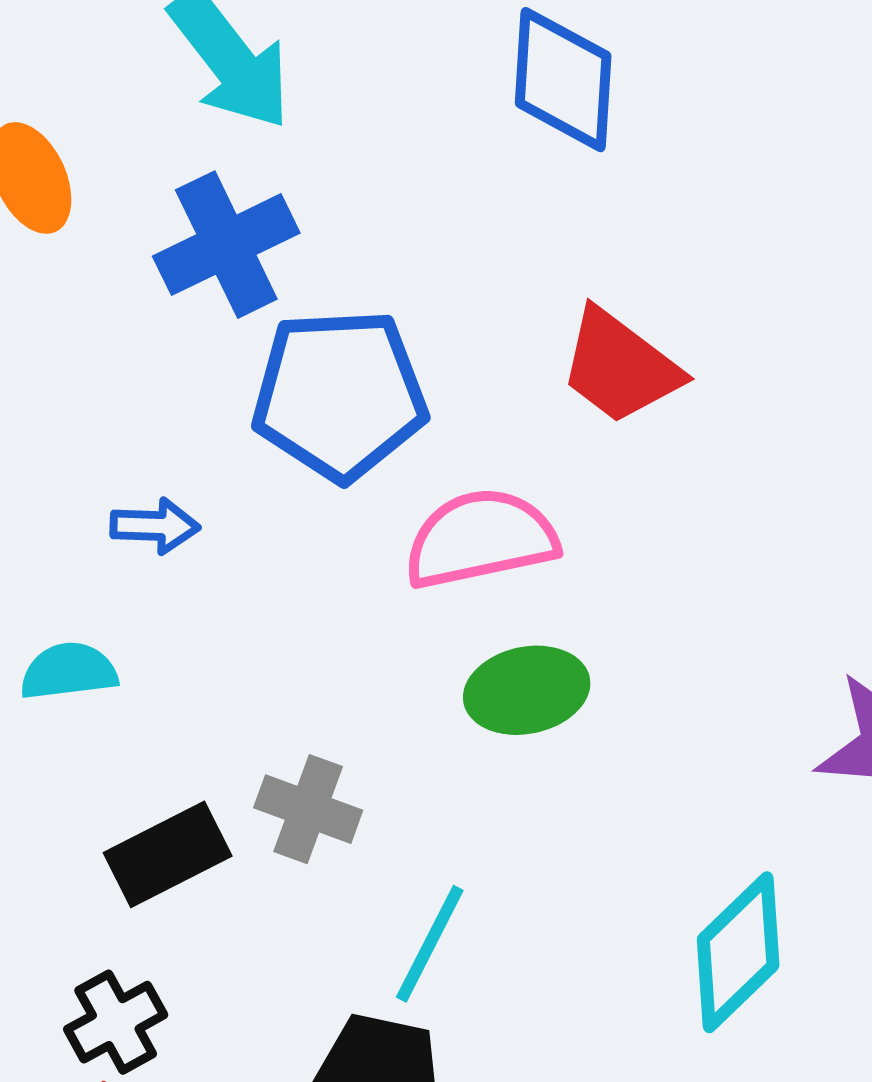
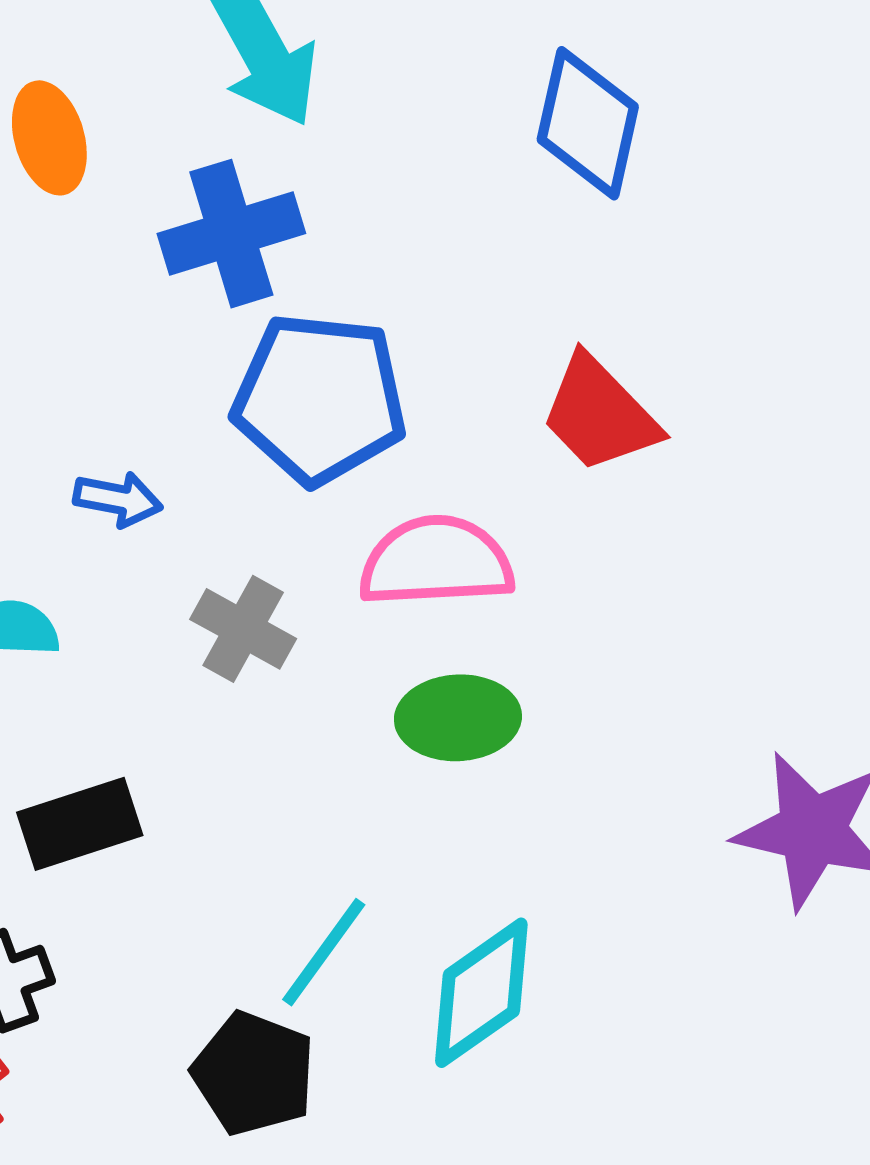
gray cross: (308, 809) -> (243, 629), moved
cyan diamond: (738, 952) -> (481, 993), moved

